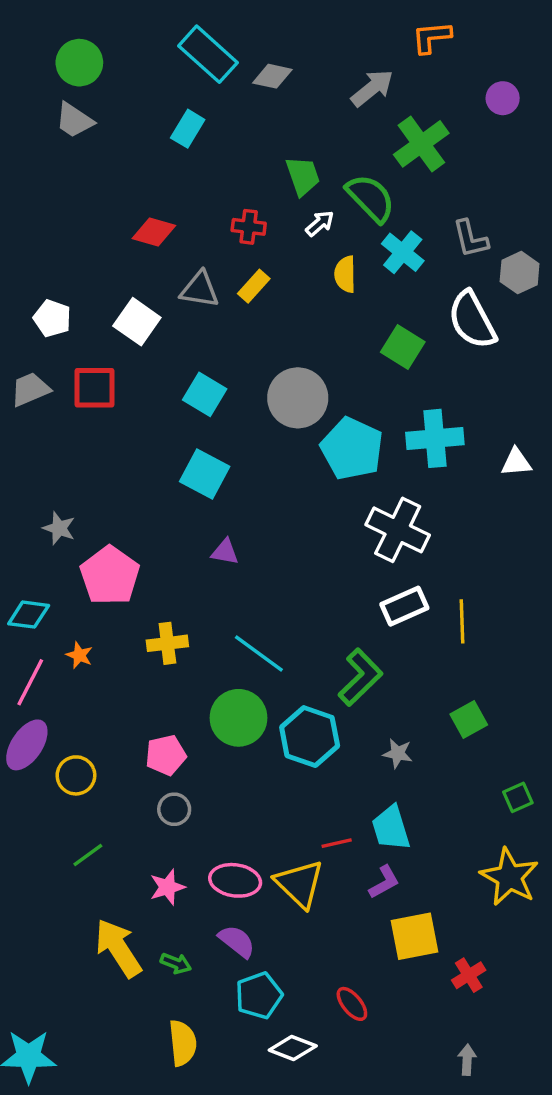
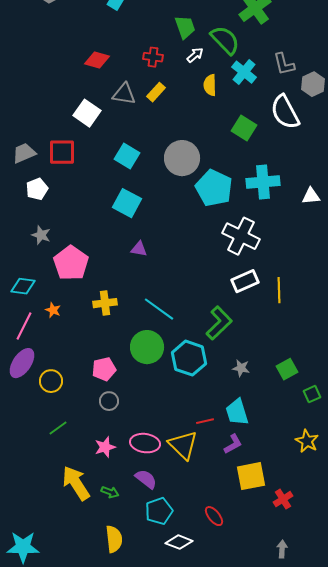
white pentagon: (52, 318) -> (37, 189), moved, turned 30
green square: (469, 720) -> (287, 369), moved
yellow star: (509, 877) -> (307, 441), size x0.7

